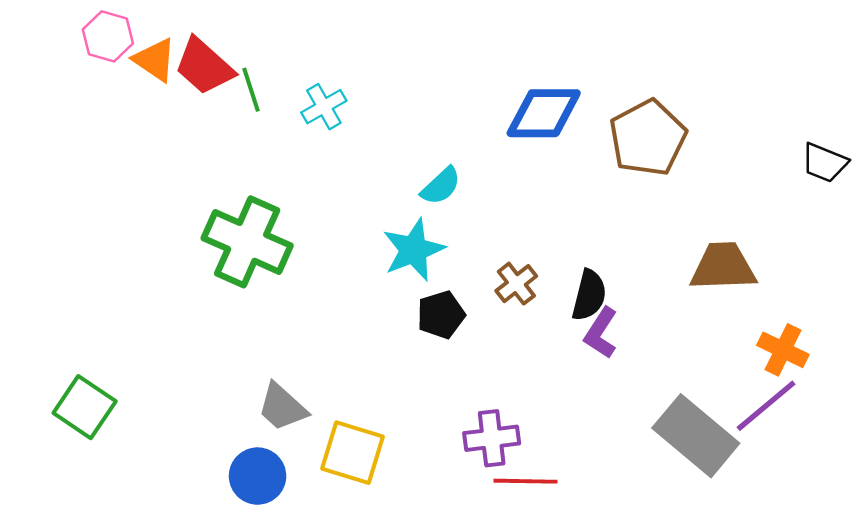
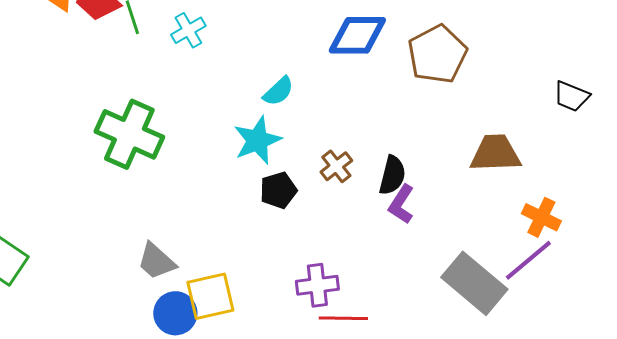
black trapezoid: (825, 163) -> (571, 96), moved
yellow square: (352, 453) -> (210, 296), turned -30
blue circle: (258, 476) -> (175, 313), moved

